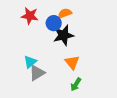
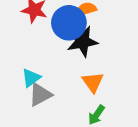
blue circle: (54, 23) -> (69, 23), size x1.5

